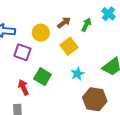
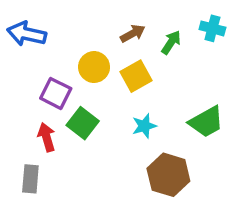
cyan cross: (108, 14) -> (212, 28), turned -32
yellow circle: (41, 33) -> (94, 67), moved
purple square: (22, 52) -> (56, 93), moved

